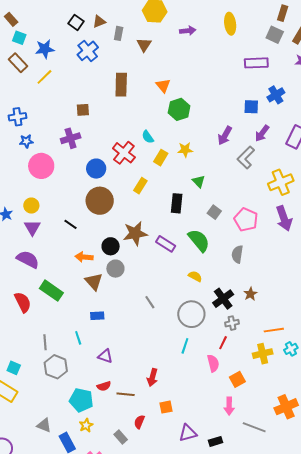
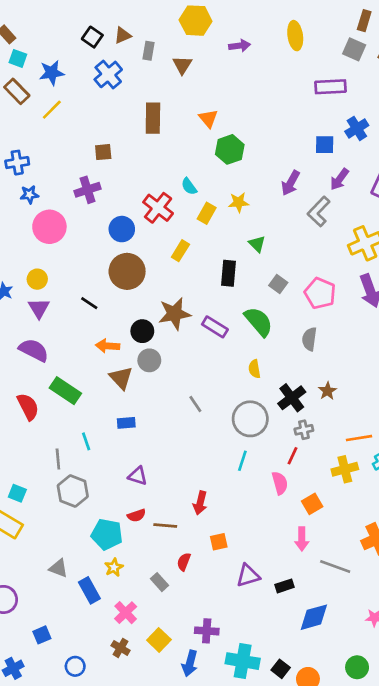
yellow semicircle: (195, 276) -> (254, 369), turned -128
cyan line: (78, 338) -> (86, 441), moved

